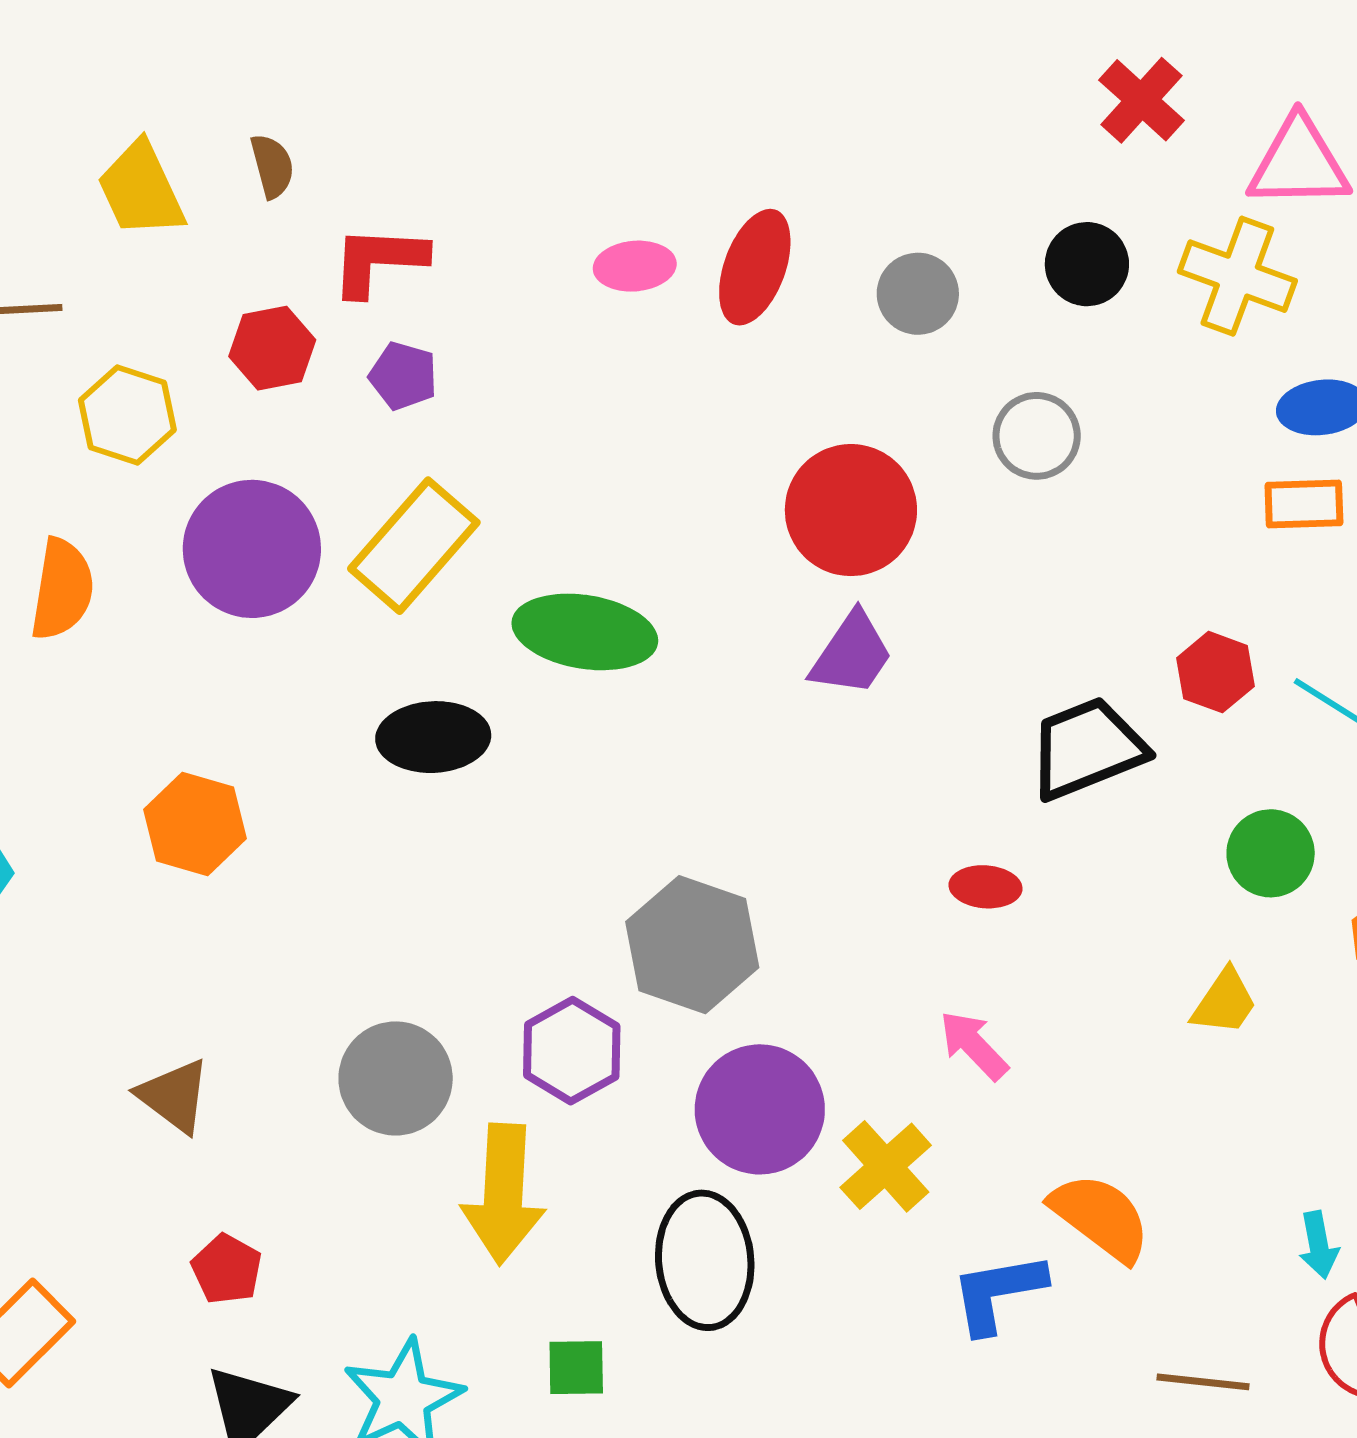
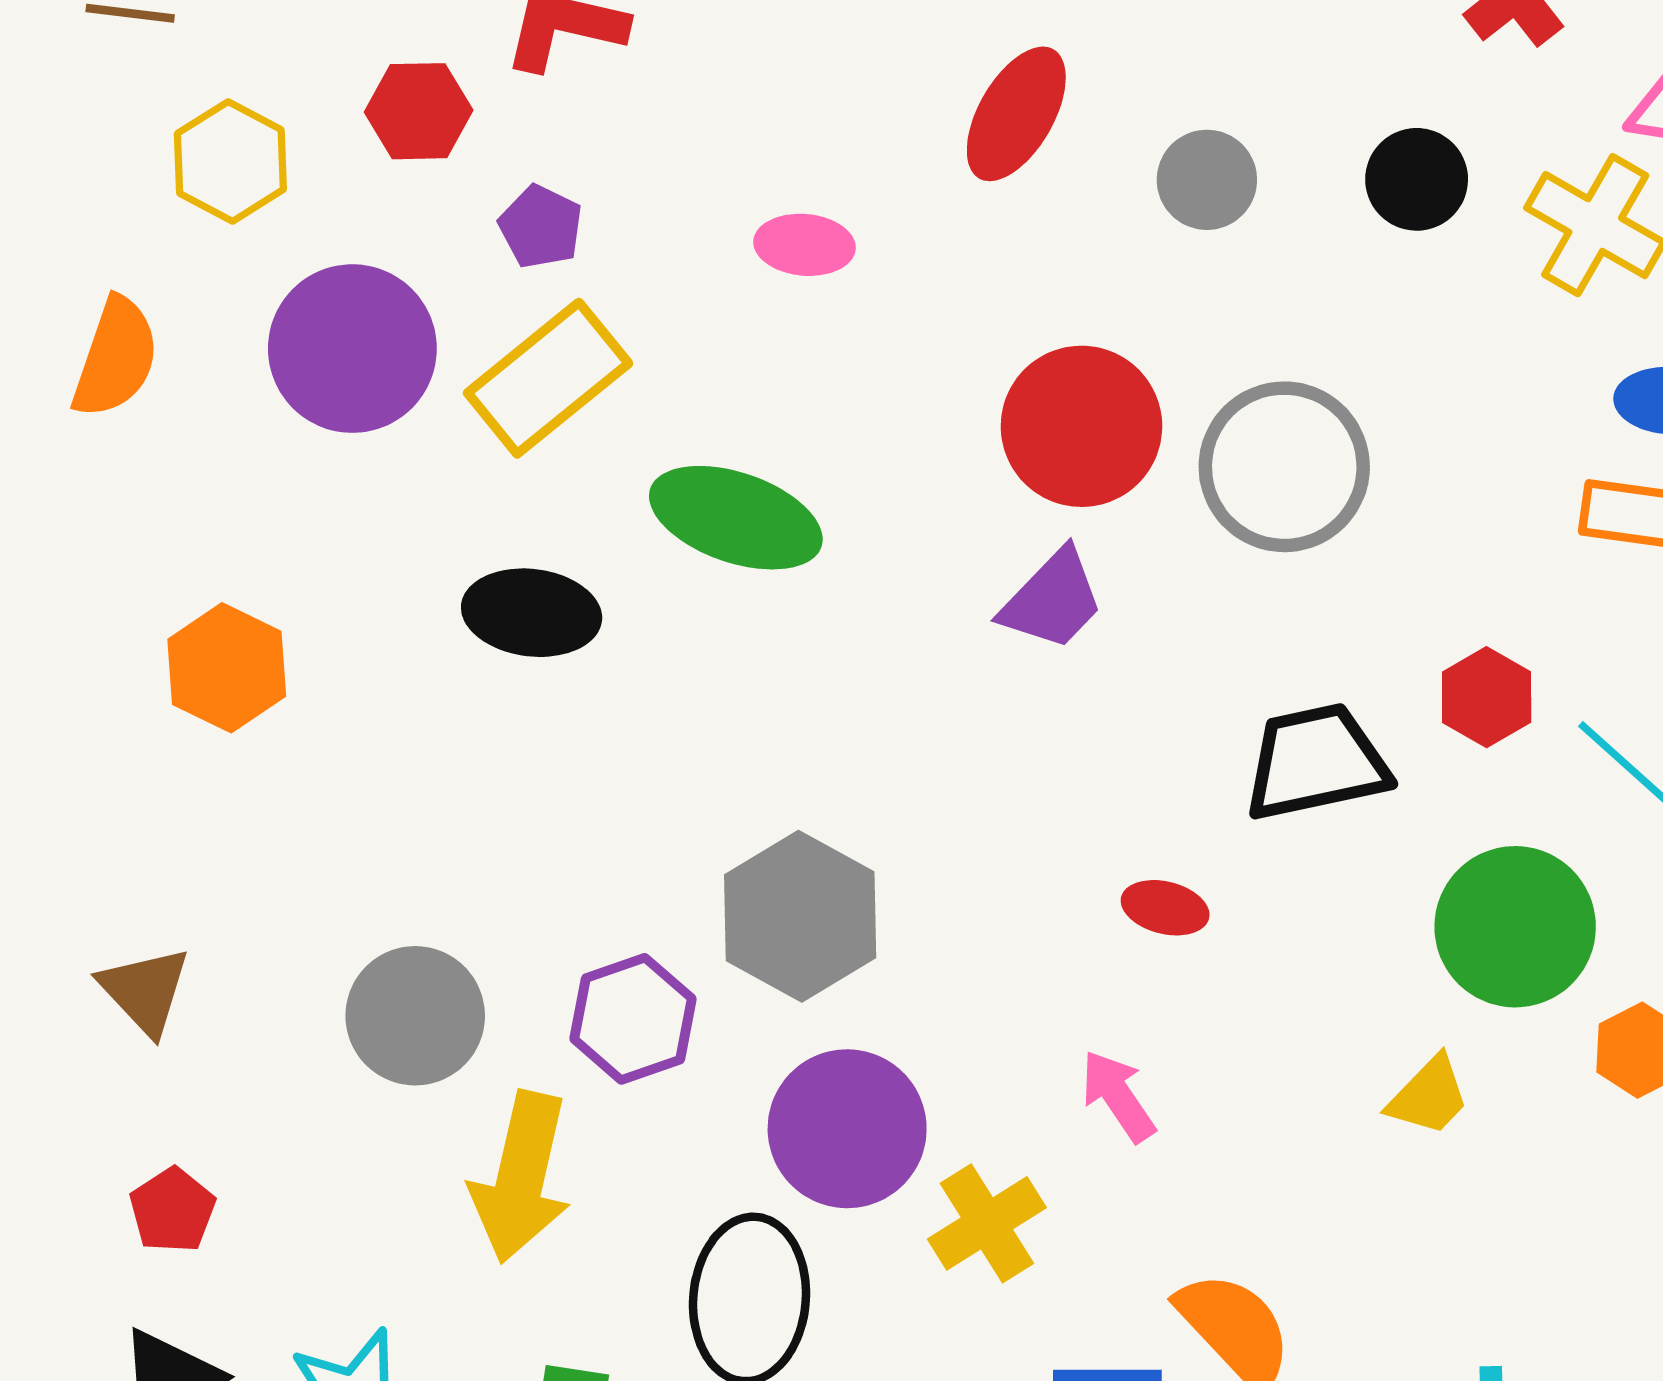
pink ellipse: (635, 266) -> (805, 245), moved
purple pentagon: (403, 376) -> (541, 227), moved
gray circle: (1037, 436) -> (1284, 467), moved, size x1.6
green circle: (1271, 853) -> (1515, 927), size x1.5

